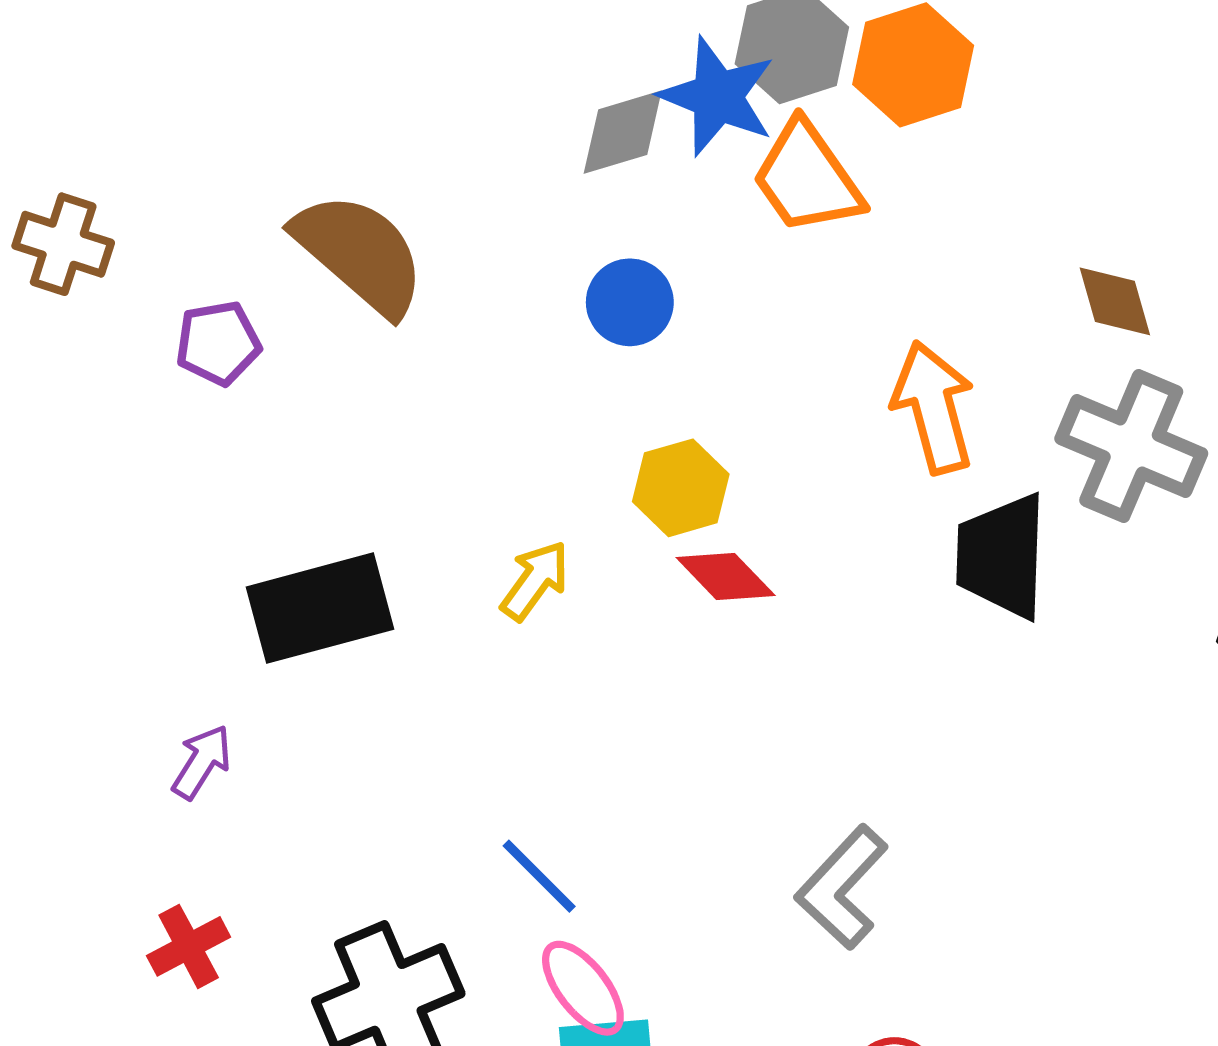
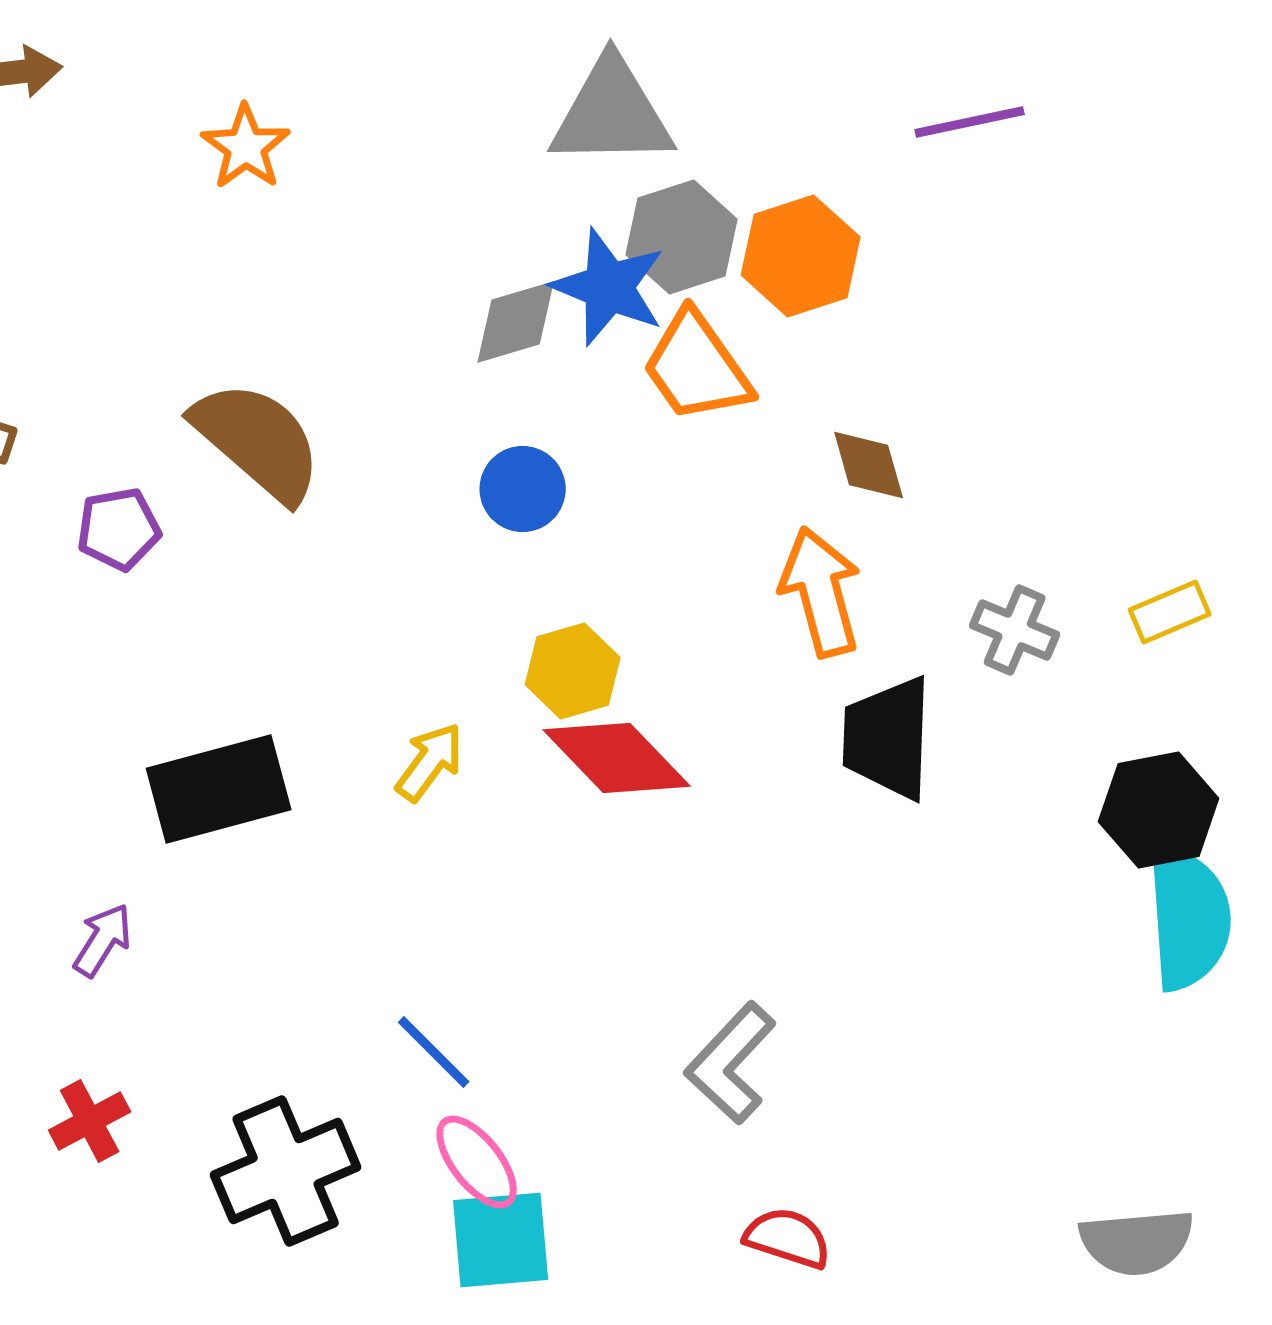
brown diamond: (1115, 301) -> (869, 465), moved
gray cross: (1131, 446) -> (1015, 630), size x0.6
red diamond: (726, 576) -> (617, 758), size x1.5

